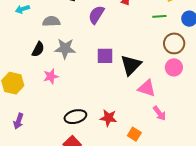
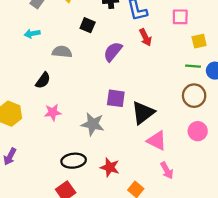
green line: (159, 16) -> (193, 66), moved
gray star: (65, 49) -> (93, 124), moved
pink circle: (174, 67) -> (198, 131), moved

